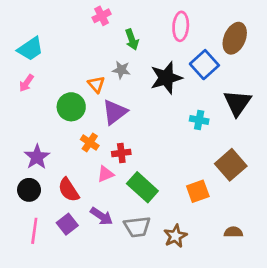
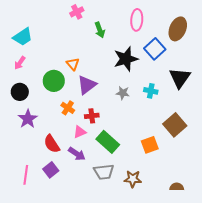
gray star: (121, 70) -> (123, 93), moved
black circle: (29, 190) -> (20, 92), moved
purple arrow: (102, 216) -> (77, 154), moved
brown semicircle: (233, 232) -> (177, 187), moved
brown star: (175, 236) -> (133, 179), turned 30

